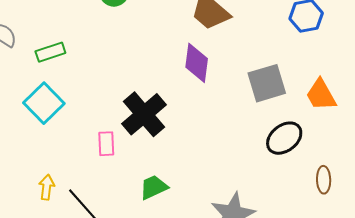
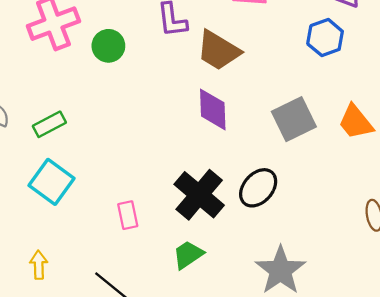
black cross: (144, 114) -> (199, 195), moved
black ellipse: (284, 138) -> (258, 188), moved
yellow arrow: (47, 187) -> (39, 265), moved

